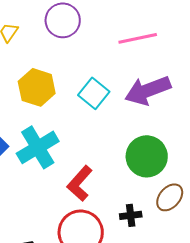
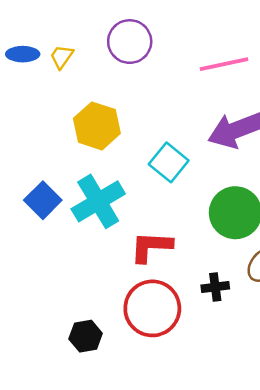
cyan square: (94, 93) -> (169, 162), moved
red L-shape: (80, 183) -> (151, 247), turned 51

